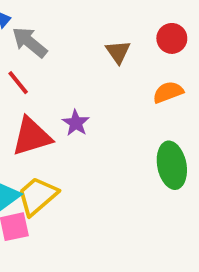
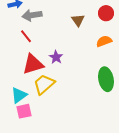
gray arrow: (30, 42) -> (32, 15), turned -48
yellow trapezoid: (37, 196) -> (44, 84), moved

